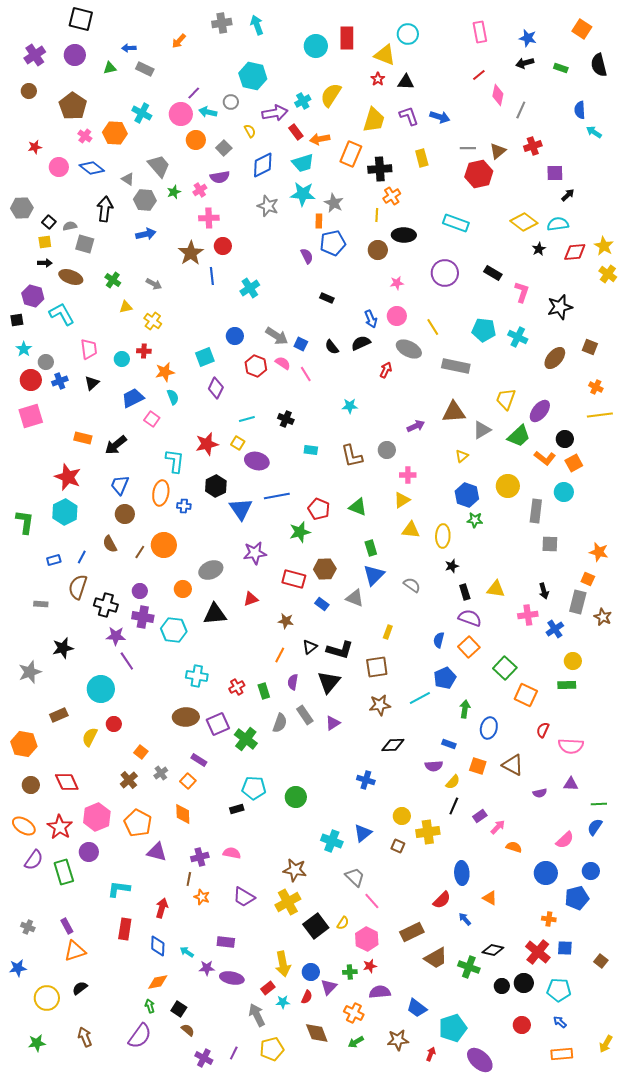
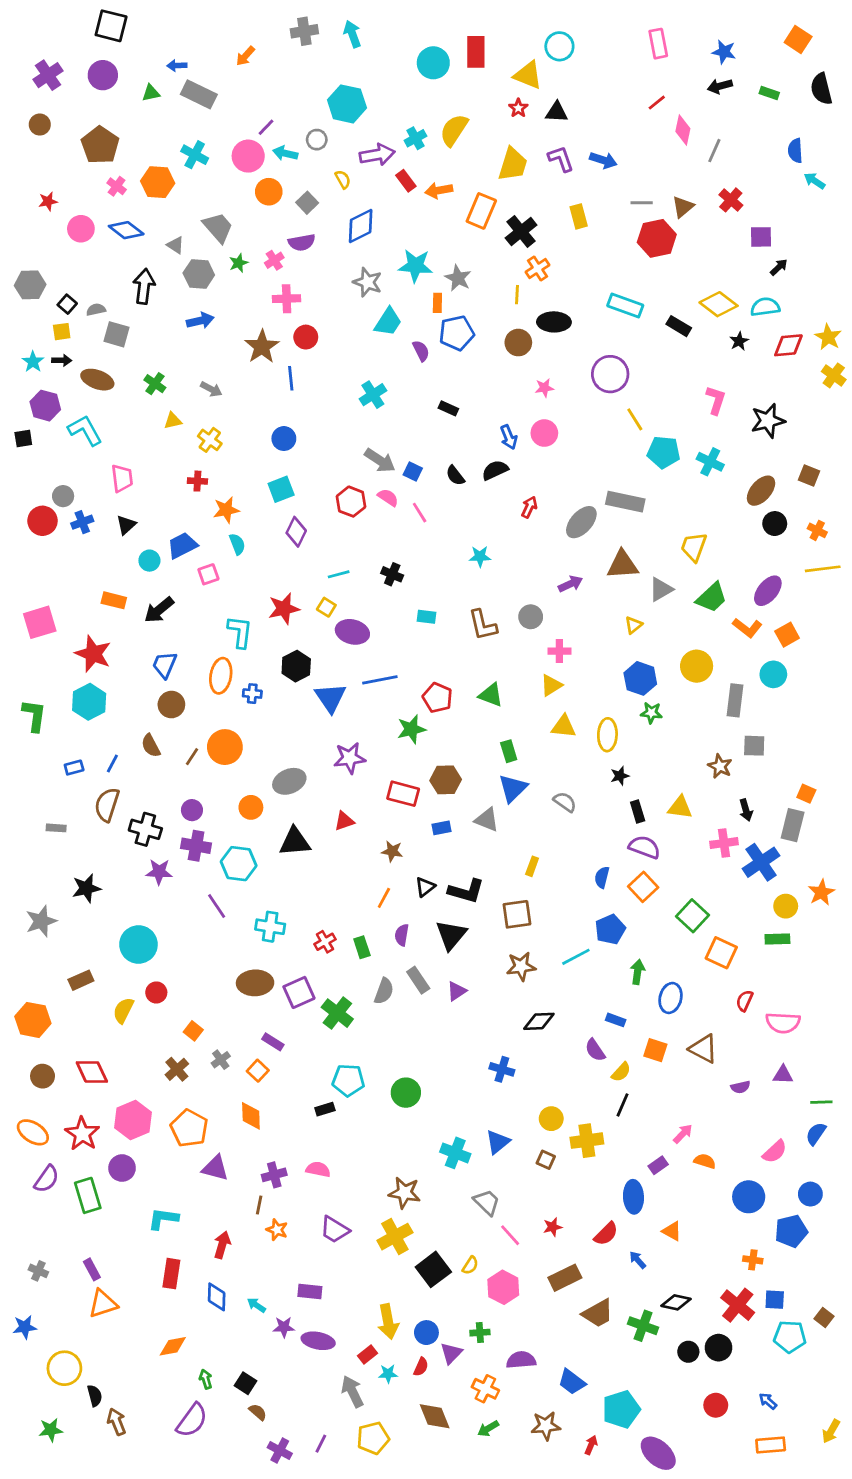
gray rectangle: (145, 69) -> (199, 94), size x1.4
red cross: (533, 146) -> (731, 200), turned -30
cyan trapezoid: (303, 163) -> (388, 322), moved, turned -40
black cross: (380, 169) -> (521, 231), turned -35
black rectangle: (493, 273) -> (679, 326), moved
cyan cross: (250, 288) -> (373, 395), moved
yellow line: (433, 327) -> (635, 419), moved
blue circle: (235, 336) -> (284, 439), moved
cyan star: (24, 349) -> (33, 362), moved
gray ellipse: (409, 349) -> (581, 522), moved, turned -75
cyan circle: (122, 359) -> (149, 561), moved
purple ellipse: (540, 411) -> (768, 591), moved
pink square: (31, 416) -> (40, 622), moved
pink square: (152, 419) -> (208, 574), turned 35
black circle: (565, 439) -> (775, 524), moved
orange star: (599, 552) -> (821, 892), moved, turned 30
blue rectangle: (322, 604) -> (442, 828), turned -48
brown star: (603, 617) -> (720, 766), moved
blue cross: (555, 629) -> (761, 862), size x1.5
purple line: (127, 661) -> (217, 906), moved
purple semicircle: (434, 766) -> (595, 1050), turned 60
purple rectangle: (480, 816) -> (658, 1165), moved
red star: (370, 966) -> (553, 1227), moved
orange diamond: (158, 982) -> (173, 1346), moved
black semicircle: (80, 988) -> (95, 1396), moved, turned 112
cyan pentagon: (559, 990) -> (790, 1337), moved

